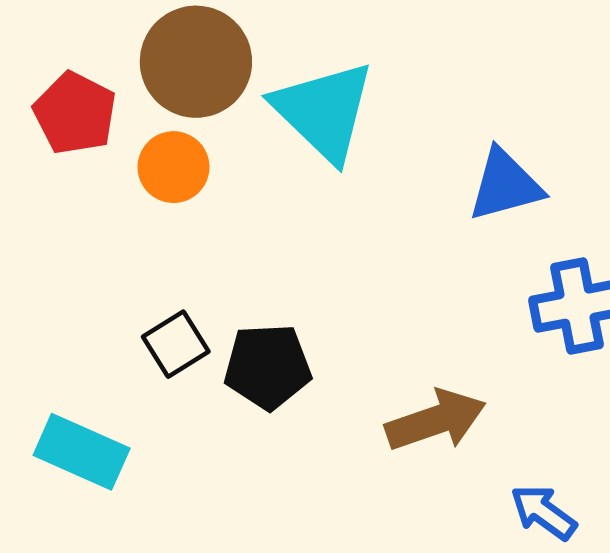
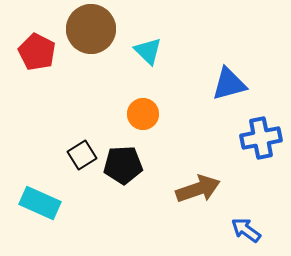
cyan triangle: (324, 111) -> (148, 51), size x0.6
orange circle: (174, 167) -> (143, 114), moved

